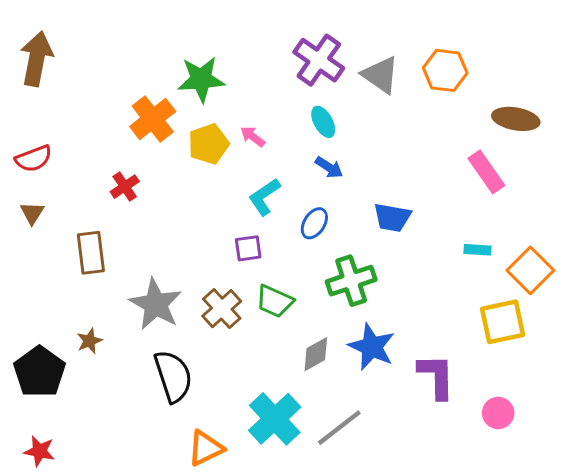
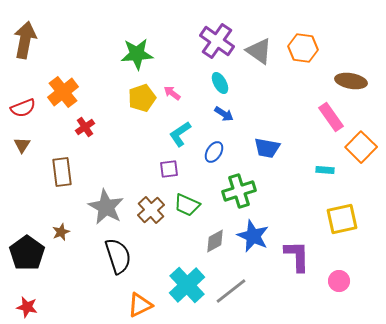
orange cross: (153, 119) -> (63, 92), moved
orange square: (530, 270) -> (361, 147), moved

